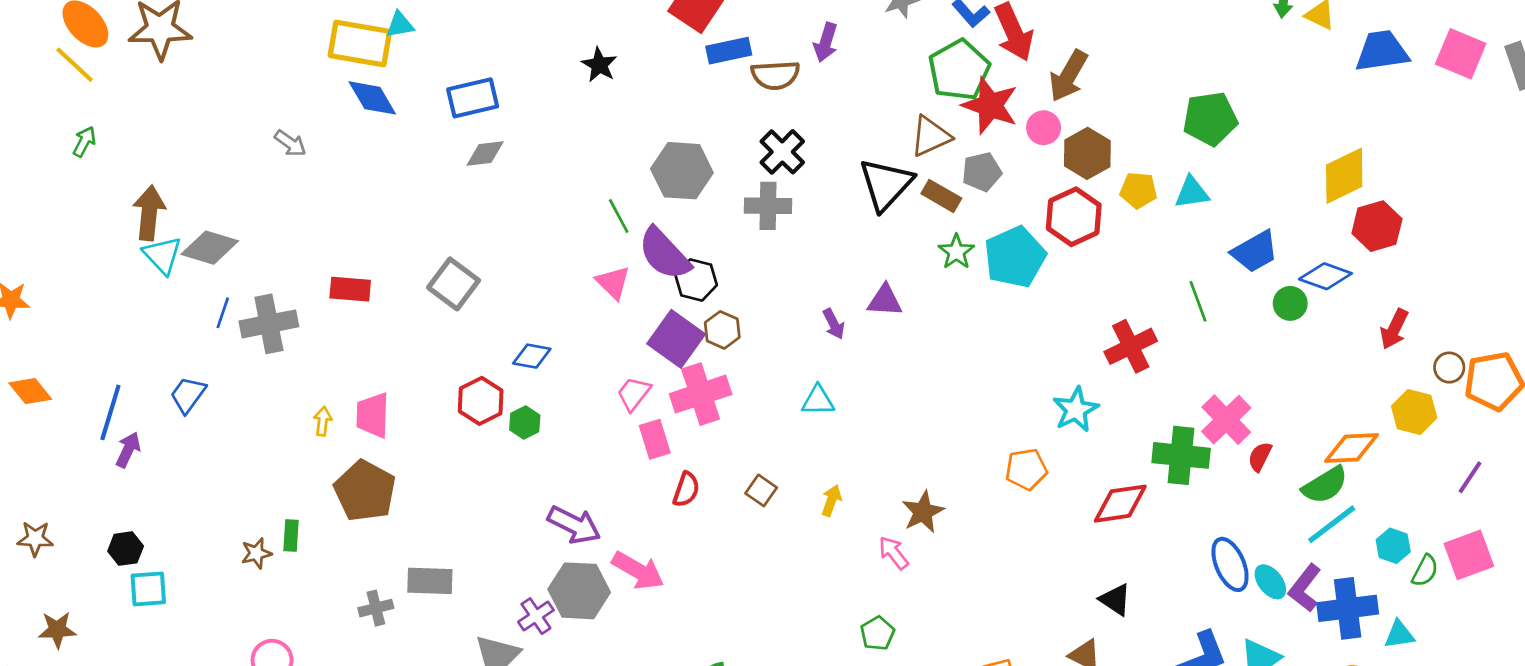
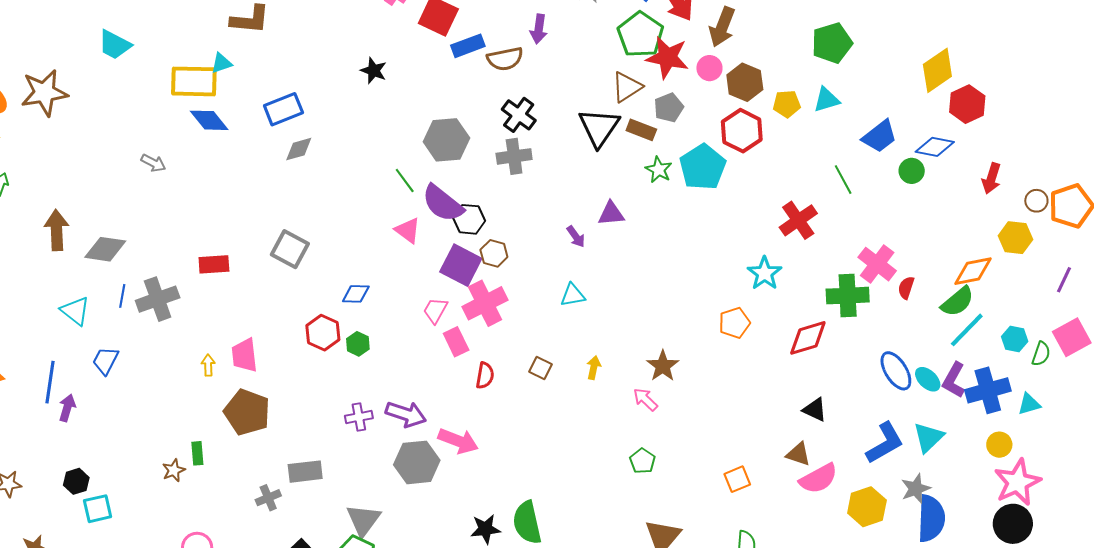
cyan triangle: (162, 255) -> (75, 311), moved
purple cross: (536, 616) -> (359, 417), moved, turned 32

